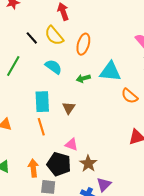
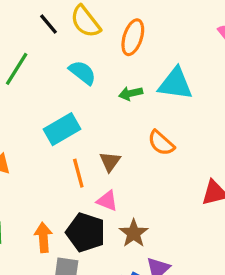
orange semicircle: (130, 96) -> (161, 143), moved
cyan rectangle: (42, 102) -> (62, 129), turned 60
brown triangle: (69, 108) -> (110, 161), moved
orange line: (41, 127) -> (78, 173), moved

